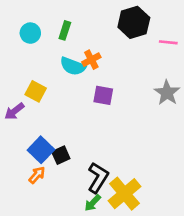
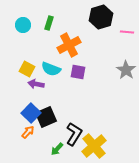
orange cross: (91, 60) -> (69, 45), size x1.6
cyan semicircle: (73, 66) -> (51, 69), moved
purple arrow: (14, 111) -> (36, 84), moved, turned 49
black square: (61, 155) -> (46, 117), size x1.5
green arrow: (93, 203) -> (57, 149), moved

